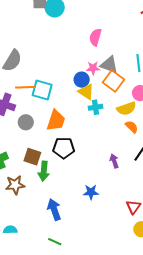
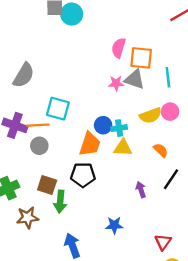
blue circle: (82, 80) -> (103, 125), moved
orange square: (114, 81) -> (141, 58), moved, turned -30
orange line: (25, 87) -> (38, 125), moved
yellow triangle: (86, 92) -> (123, 148), moved, turned -30
yellow semicircle: (126, 108) -> (150, 115), moved
orange trapezoid: (56, 121) -> (90, 144), moved

